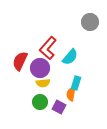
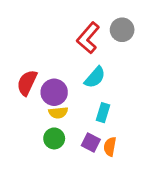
red L-shape: (48, 48) -> (88, 38), moved
orange semicircle: (71, 94) -> (110, 147), moved
purple square: (59, 107) -> (91, 143), moved

